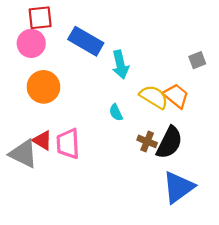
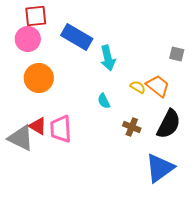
gray square: (197, 60) -> (177, 54), turned 35
yellow semicircle: (154, 97) -> (138, 87), size x0.6
black semicircle: (169, 143) -> (169, 124), moved

